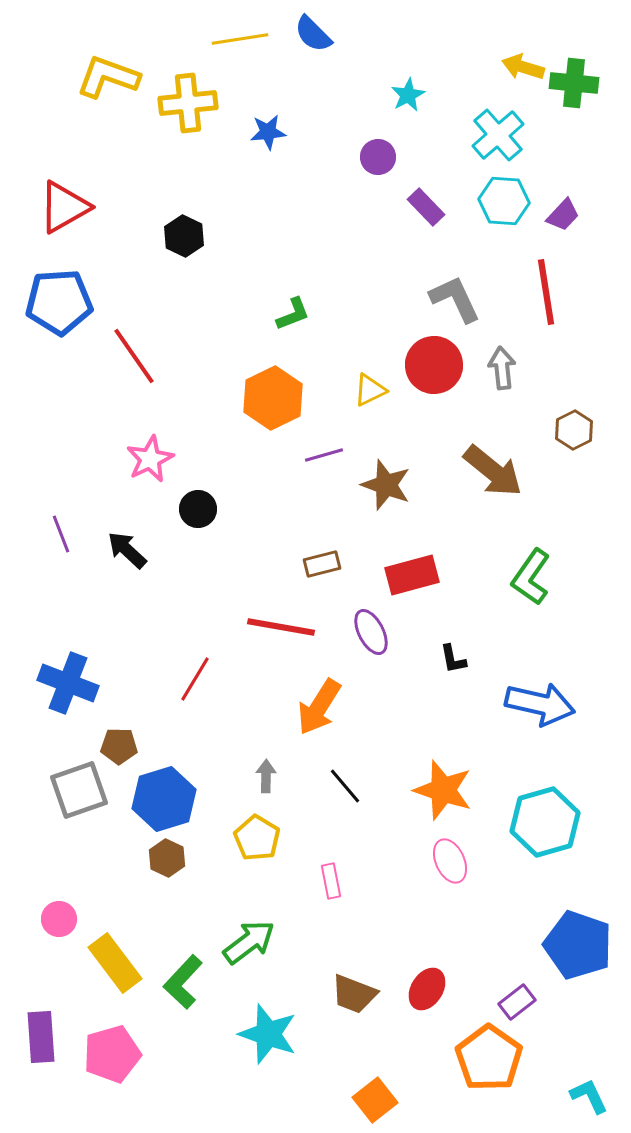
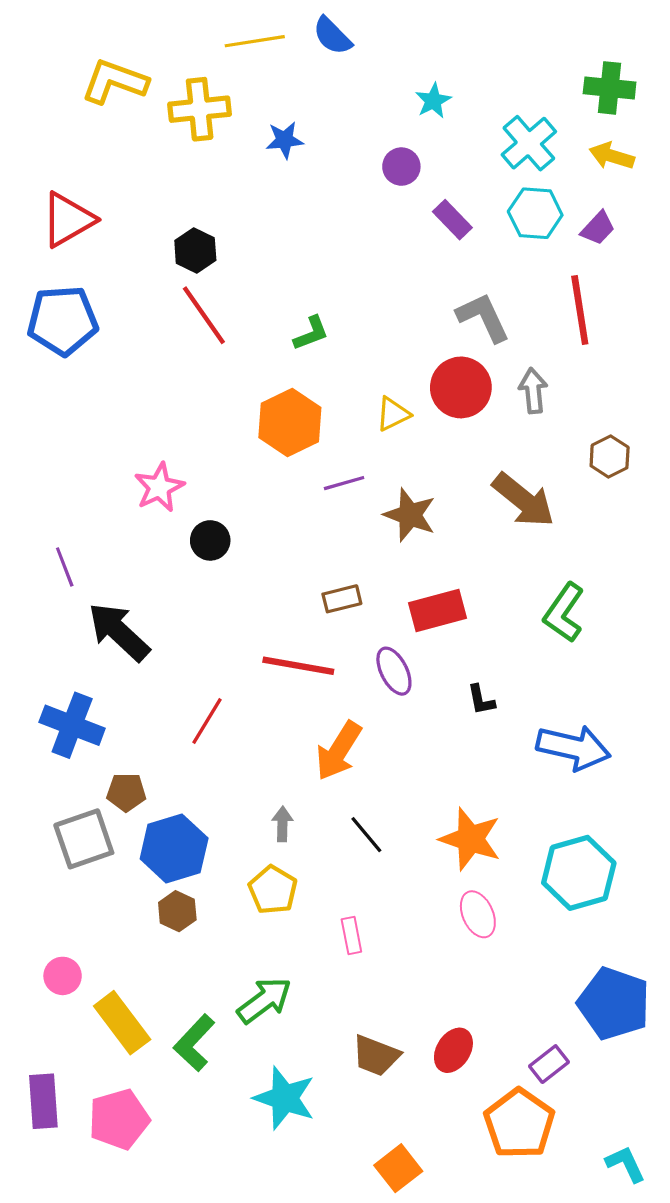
yellow arrow: (523, 67) -> (612, 156), moved
red line: (134, 356) -> (204, 315), moved
black arrow: (127, 550) -> (119, 632), moved, size x1.5

